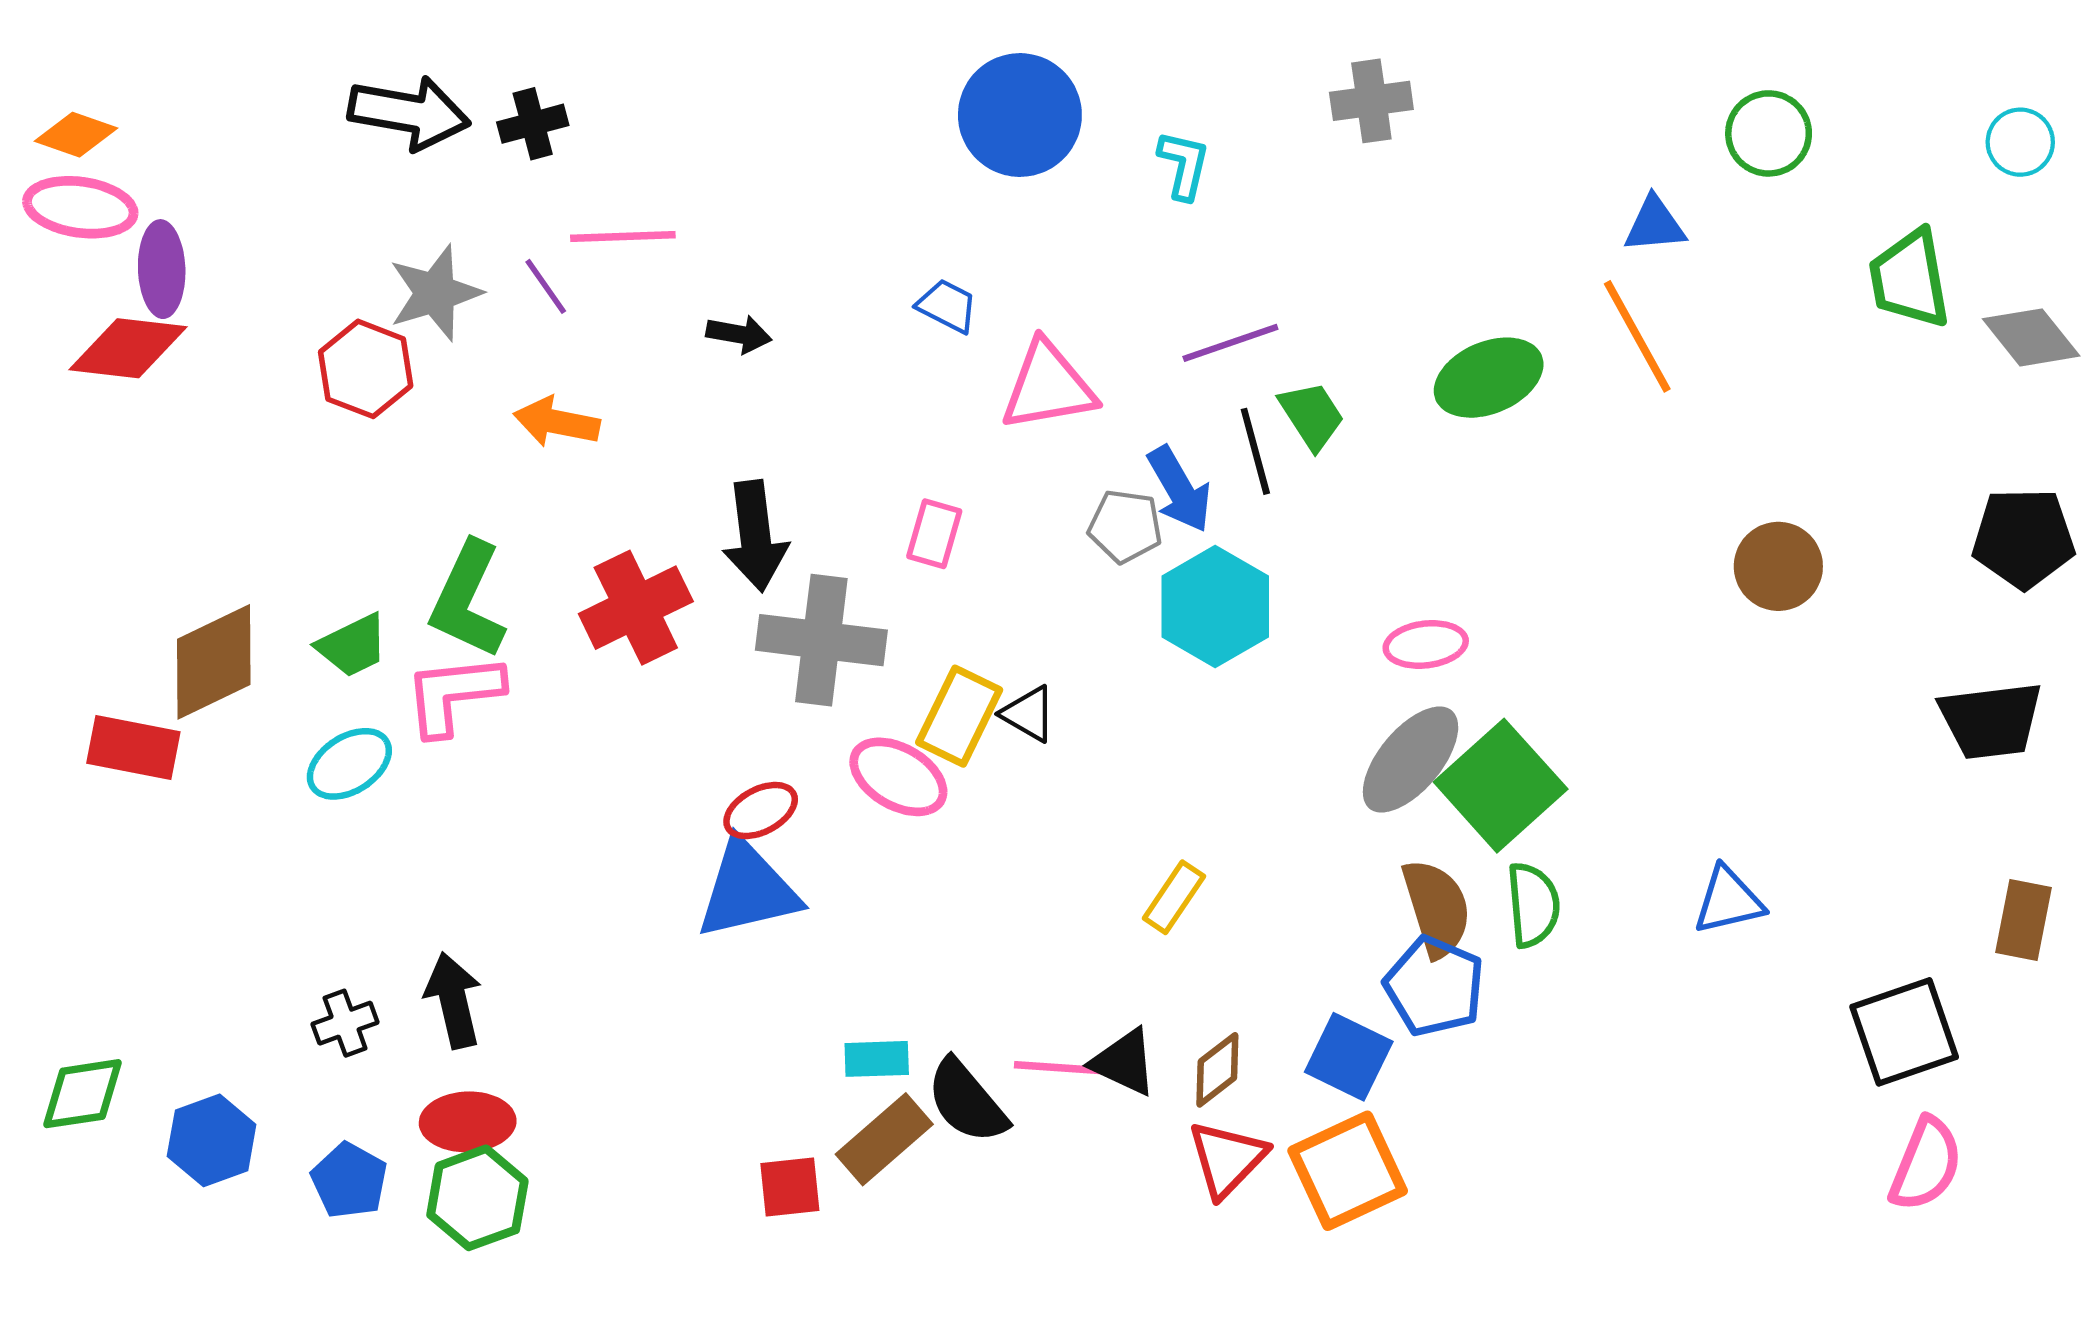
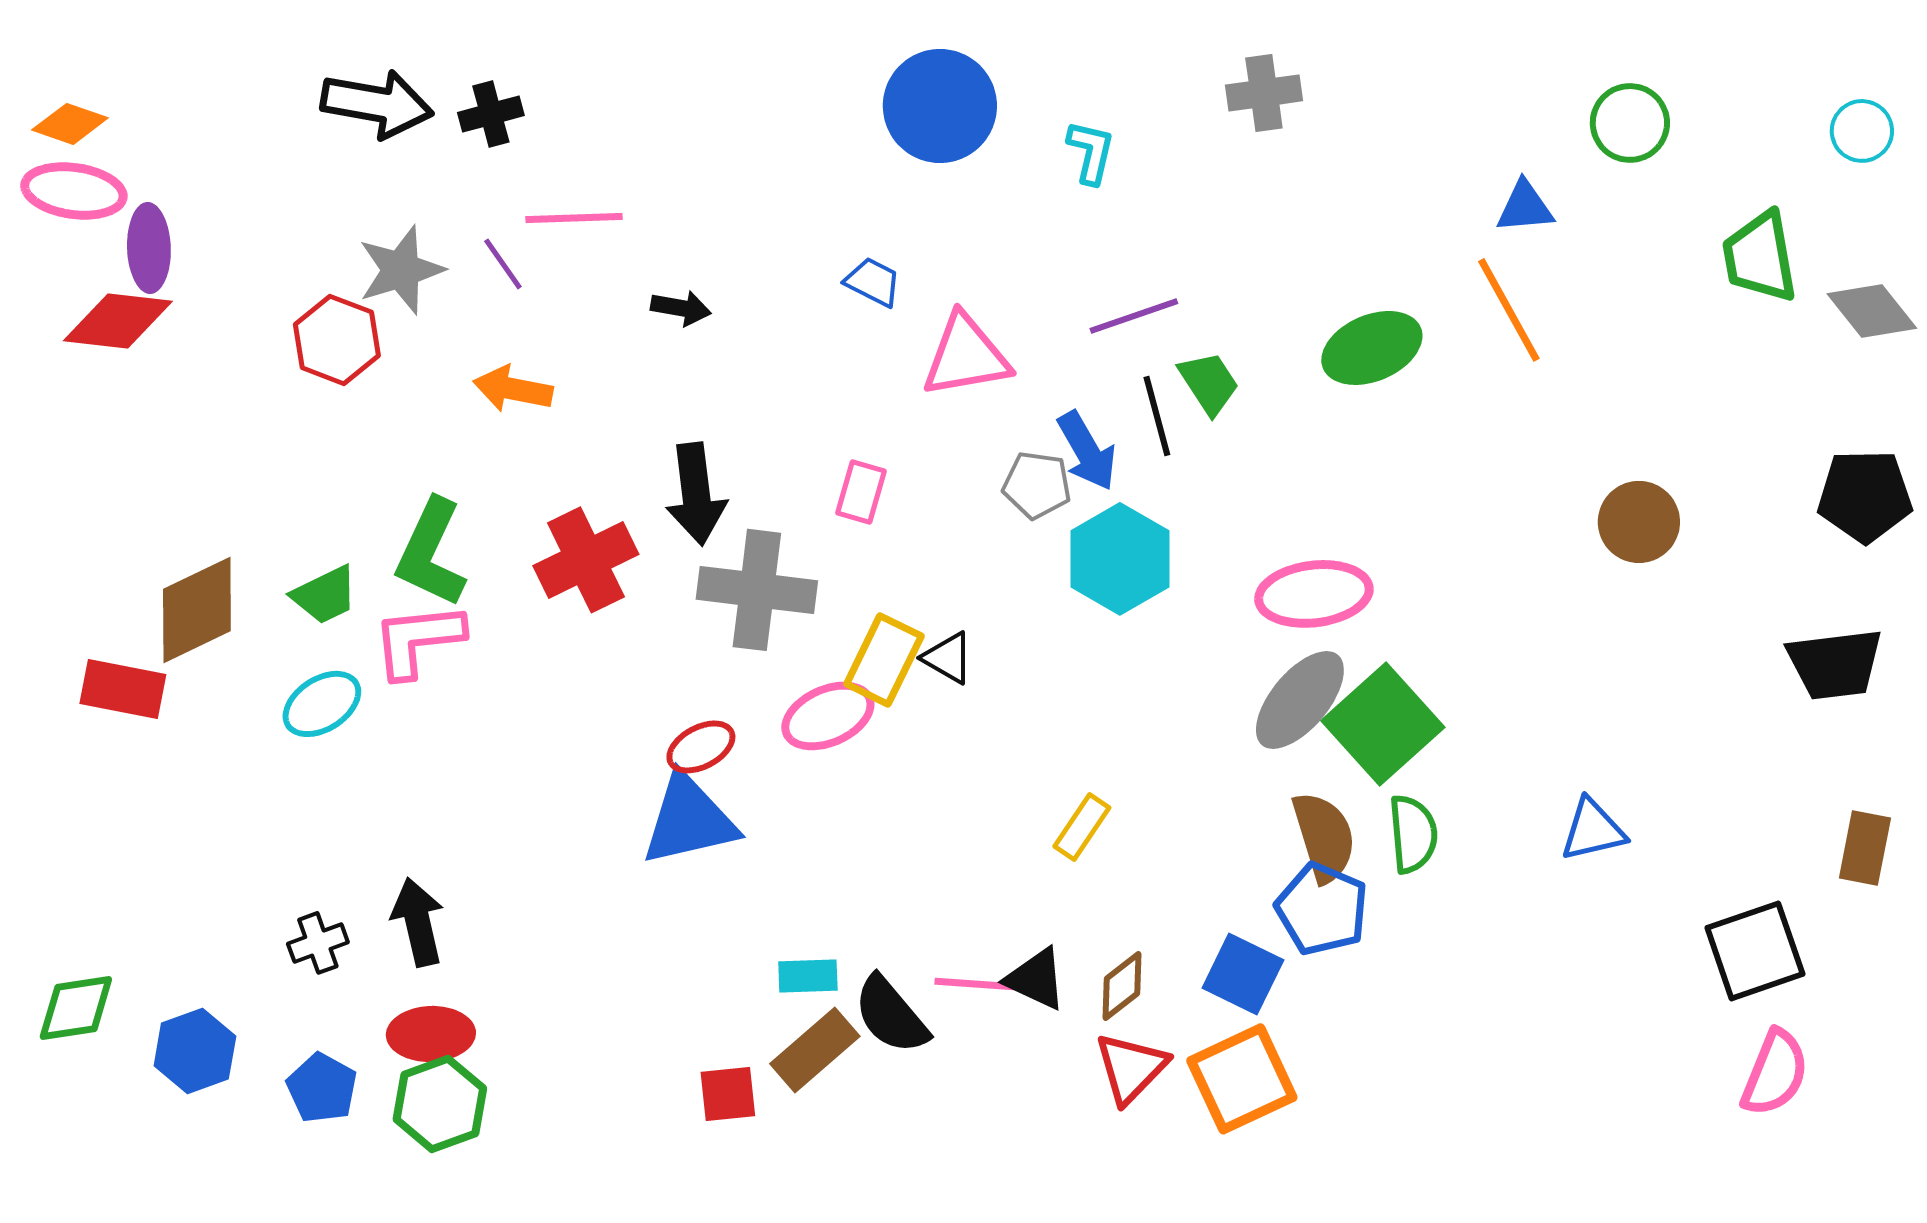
pink ellipse: (1426, 644) -> (1314, 594), size x1.5
pink ellipse: (898, 777) -> (828, 716), turned -54

